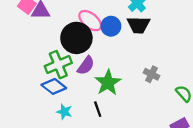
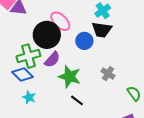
blue circle: (111, 26) -> (84, 41), moved
green star: (108, 83) -> (69, 77), turned -30
black line: (98, 109) -> (77, 100), moved, turned -40

